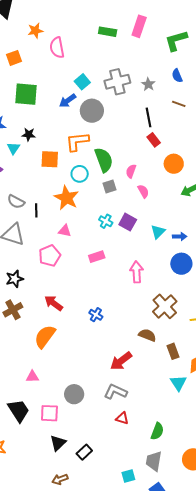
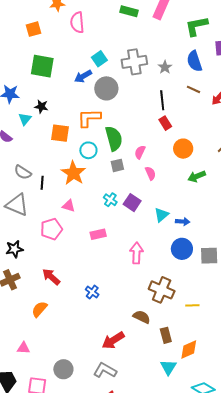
blue semicircle: (177, 76) -> (194, 61), size x1.5
brown cross: (165, 306) -> (162, 290), turned -30
orange semicircle: (45, 337) -> (39, 309), size x0.7

